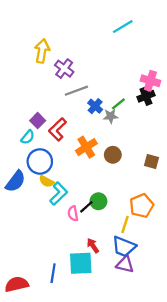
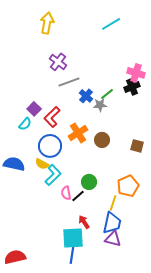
yellow arrow: (42, 51) -> (47, 23), moved
blue circle: (40, 161) -> (50, 146), moved
blue semicircle: (15, 181) -> (14, 164), turned -115
black line: (86, 207) -> (78, 196), moved
blue trapezoid: (124, 247) -> (112, 223), turned -100
blue line: (53, 273) -> (72, 255), moved

